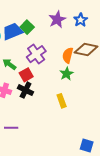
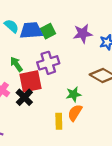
orange semicircle: (68, 55) -> (75, 113), moved
red square: (26, 75) -> (30, 81), size x1.5

